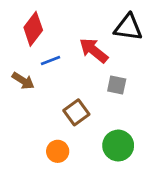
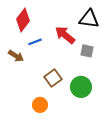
gray square: (117, 85) -> (87, 51), moved
green circle: (118, 146) -> (81, 87), moved

